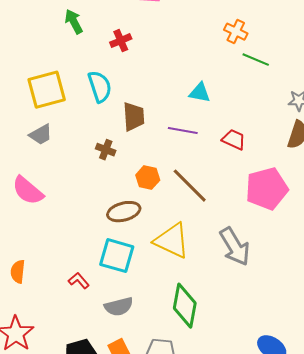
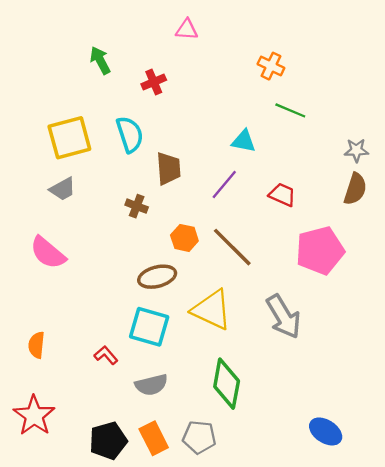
orange cross: (236, 32) -> (271, 66), moved
green line: (256, 60) -> (290, 110), moved
purple line: (183, 131) -> (224, 184), turned -60

